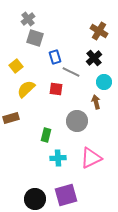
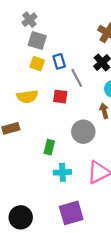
yellow square: (16, 66) -> (37, 64), moved, turned -32
gray line: (71, 72) -> (77, 78), turned 36
yellow semicircle: (26, 89) -> (27, 97), turned -144
black circle: (35, 199) -> (21, 217), moved

